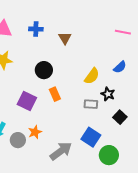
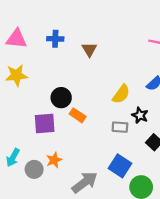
black circle: (44, 70) -> (61, 98), moved
orange rectangle: (55, 94) -> (78, 115), turned -32
purple square: (27, 101) -> (45, 124), turned -30

